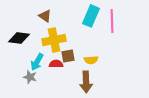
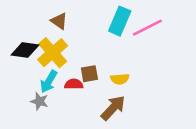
pink line: (112, 21) -> (147, 28), turned 65
yellow cross: (54, 40) -> (53, 53), moved, turned -30
brown arrow: (86, 82) -> (113, 108), turned -135

